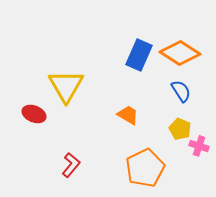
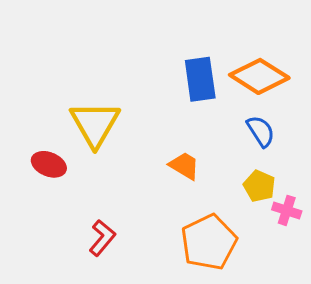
blue rectangle: (139, 55) -> (200, 79), turned -32

